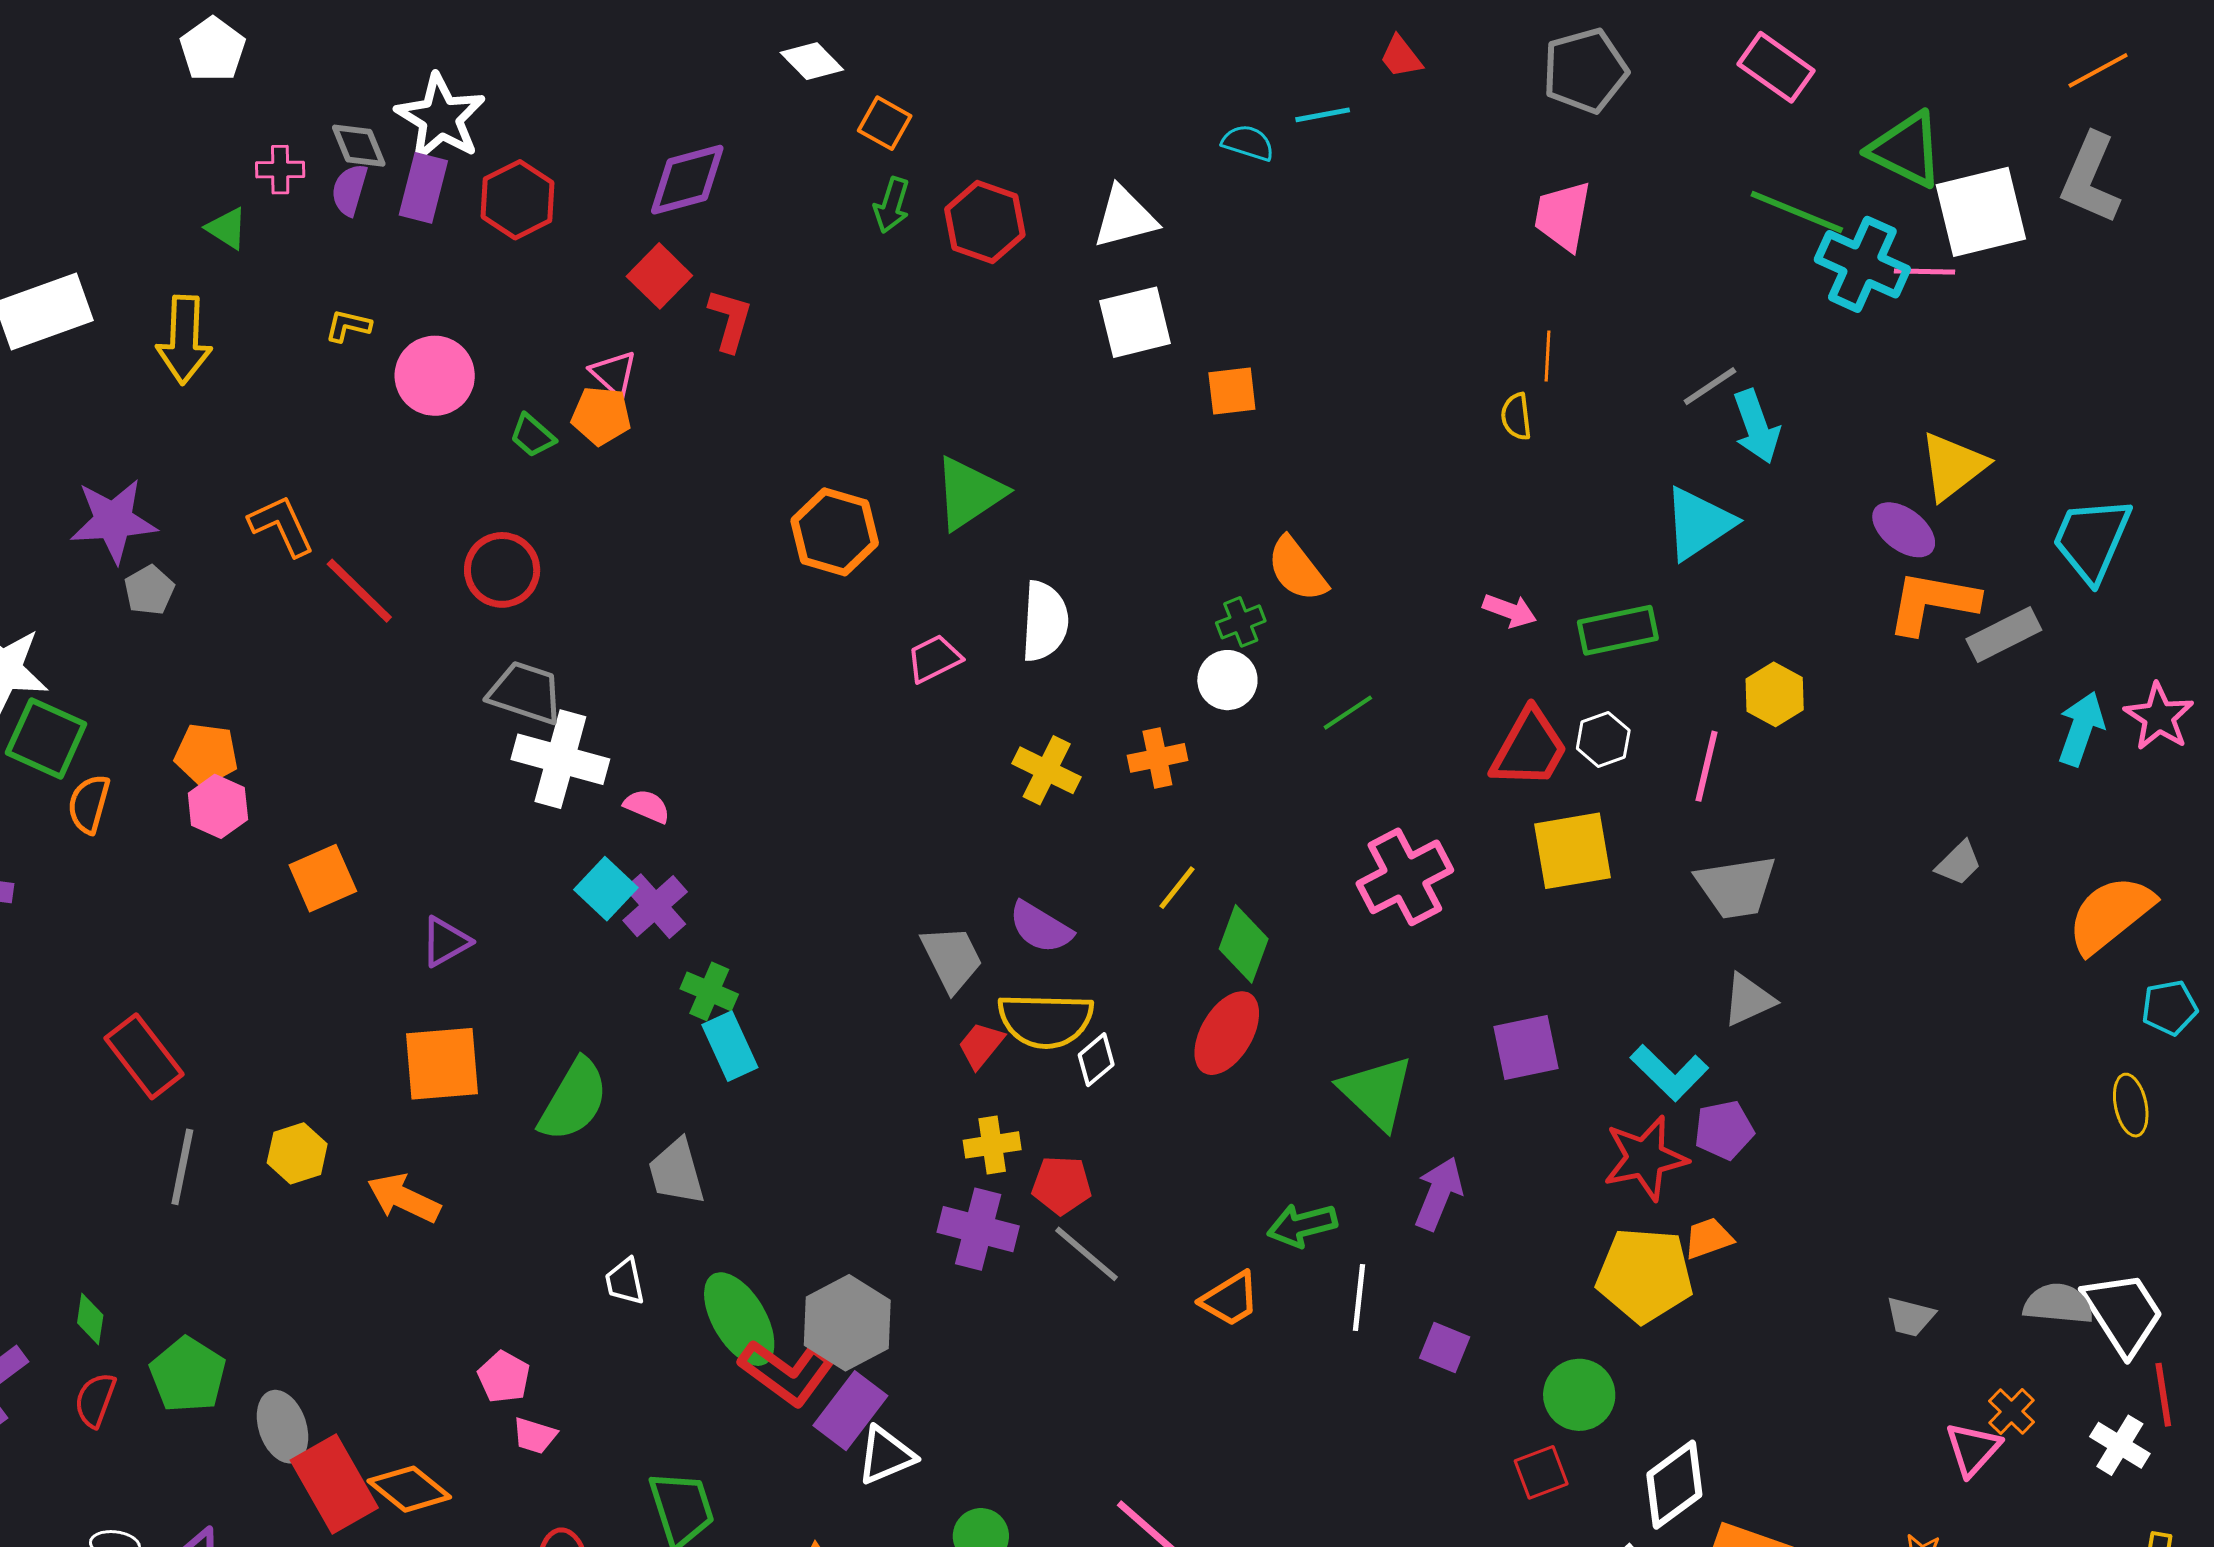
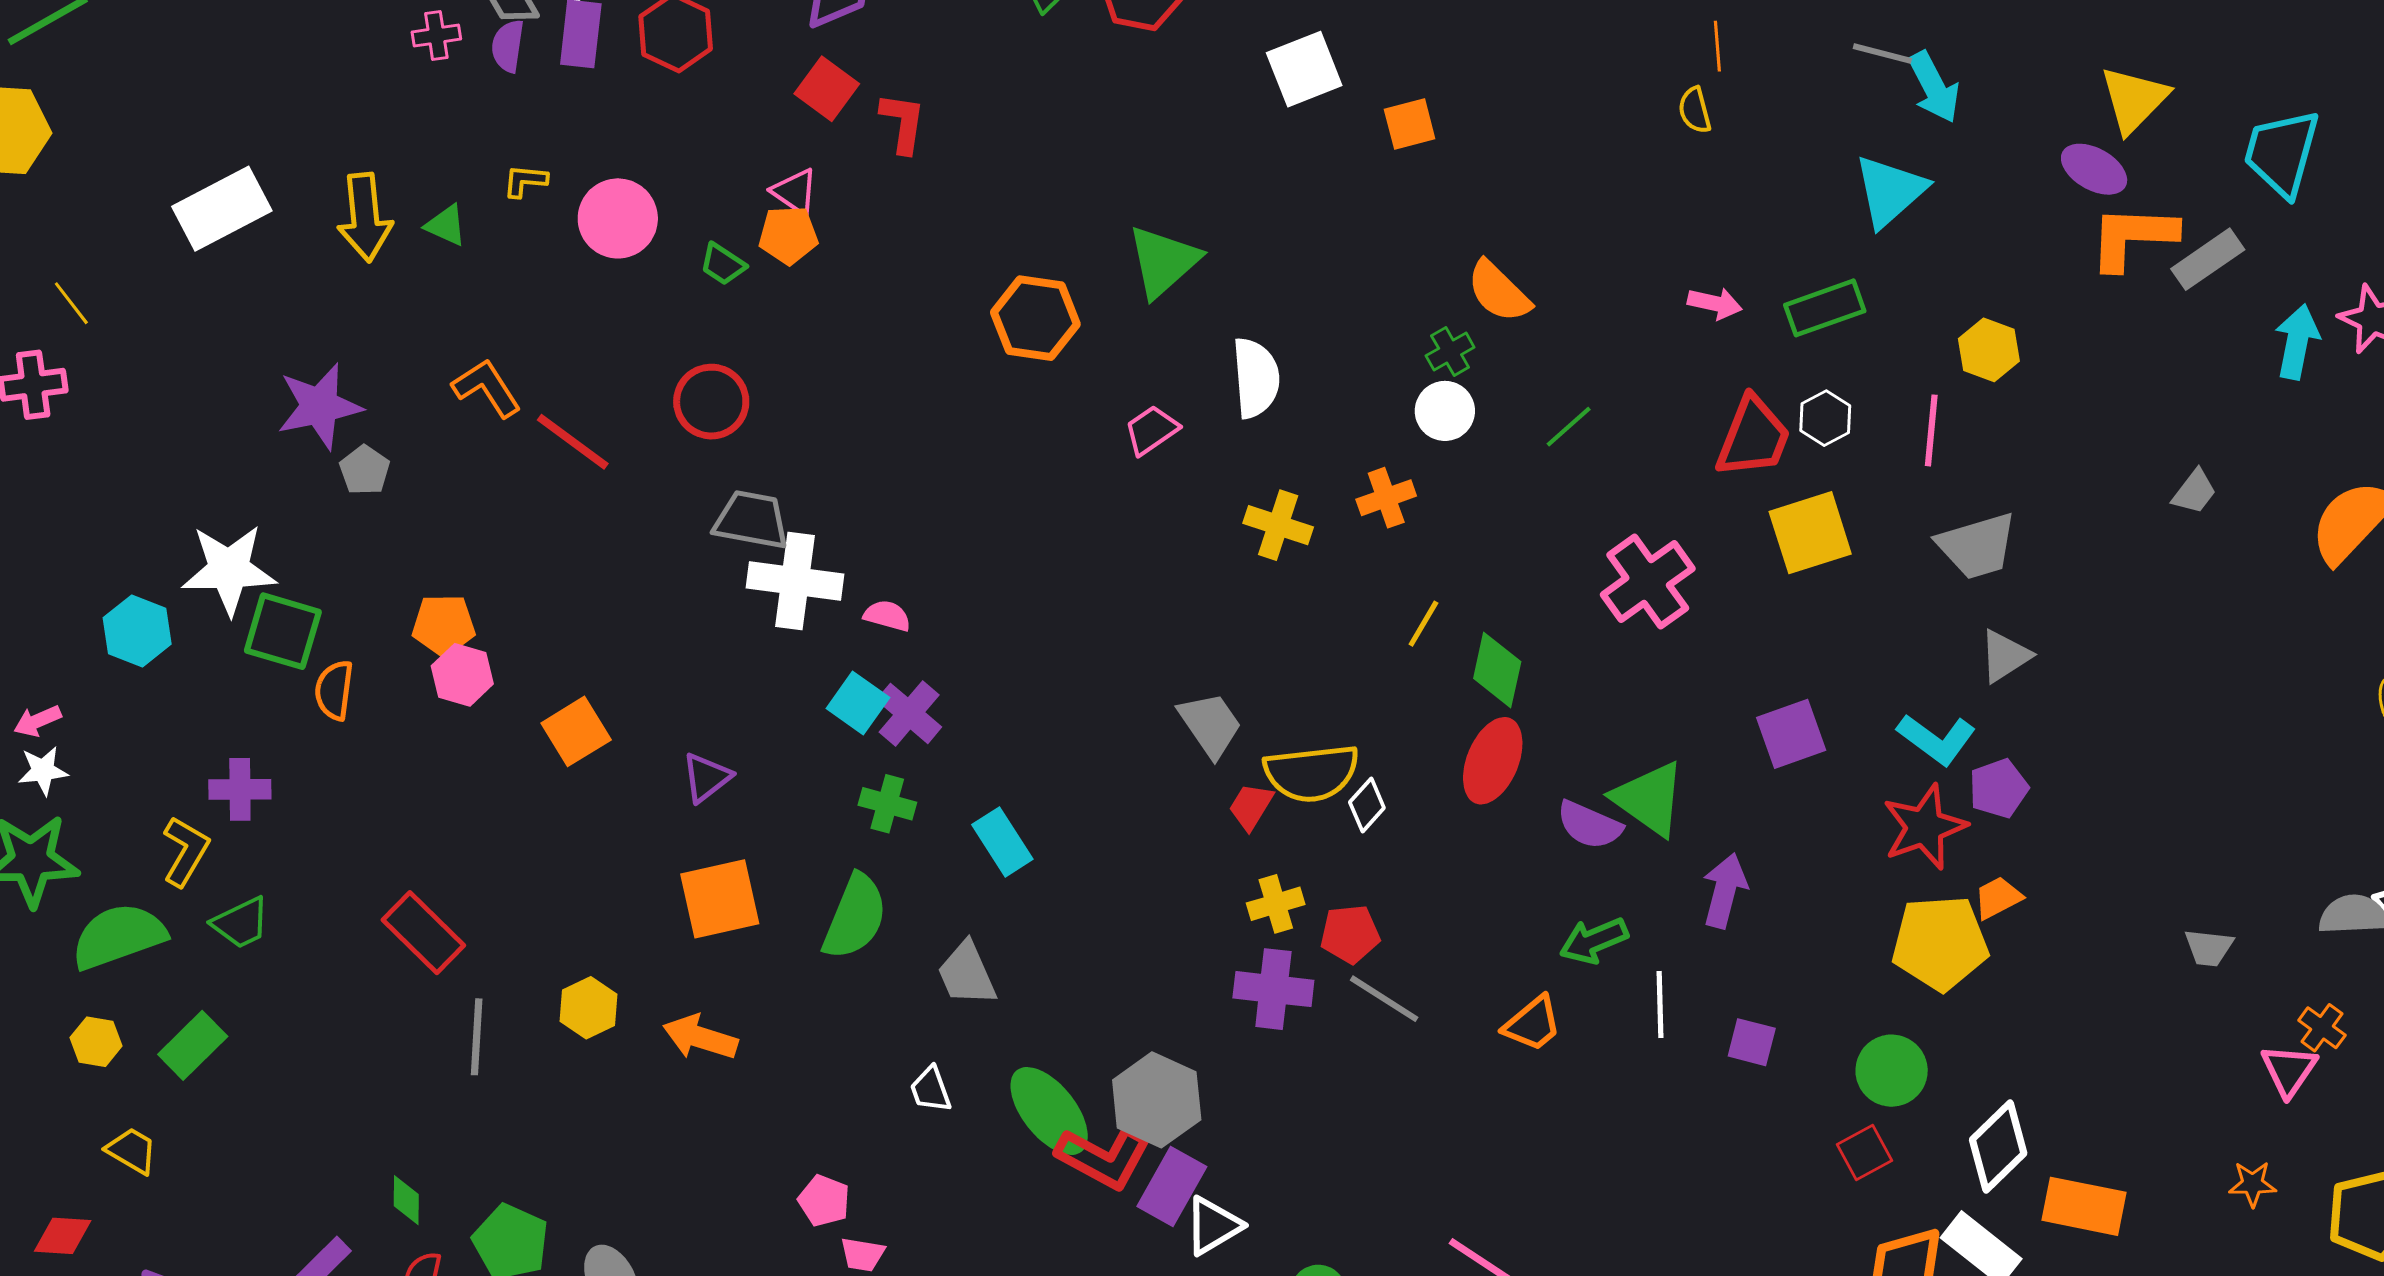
green triangle: (227, 228) -> (446, 225), moved
gray line: (1710, 386) -> (1882, 54), turned 56
purple semicircle: (1040, 927) -> (1589, 825), moved
green cross: (709, 991) -> (887, 804), moved

